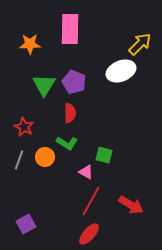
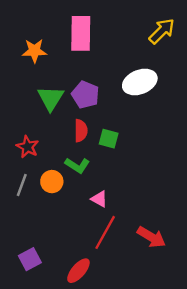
yellow arrow: (140, 44) -> (162, 31), moved
green square: (104, 155) -> (109, 139), moved
red ellipse: (89, 234) -> (78, 271), moved

